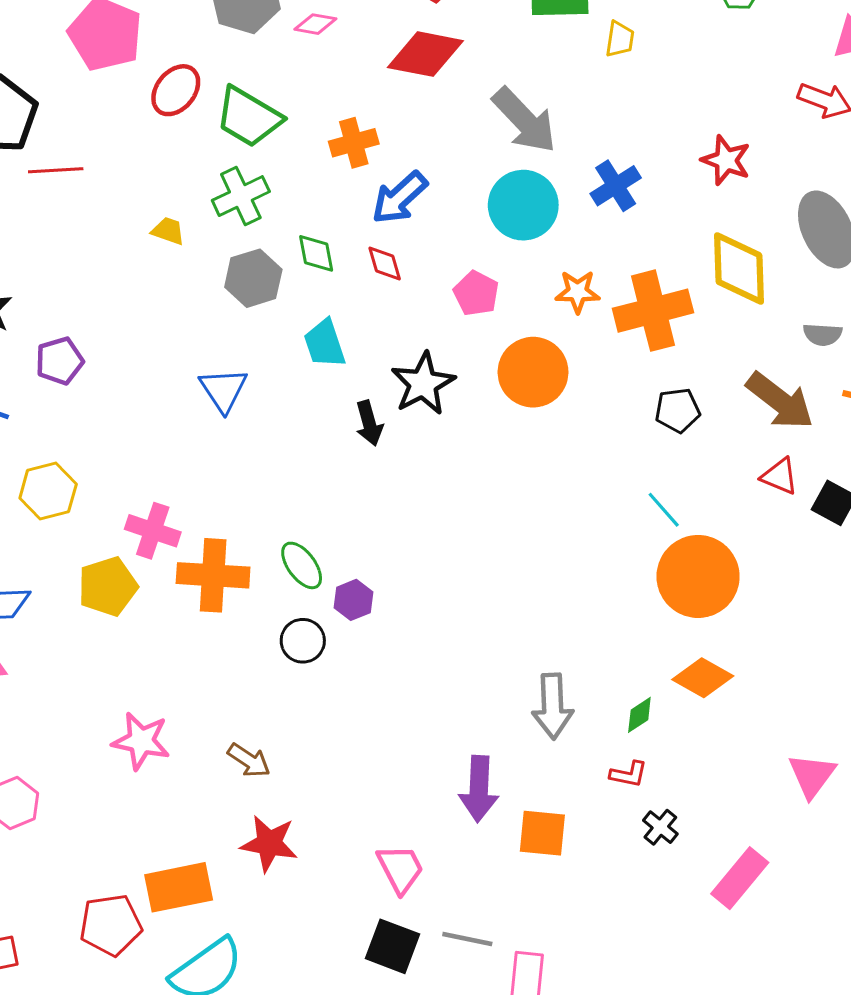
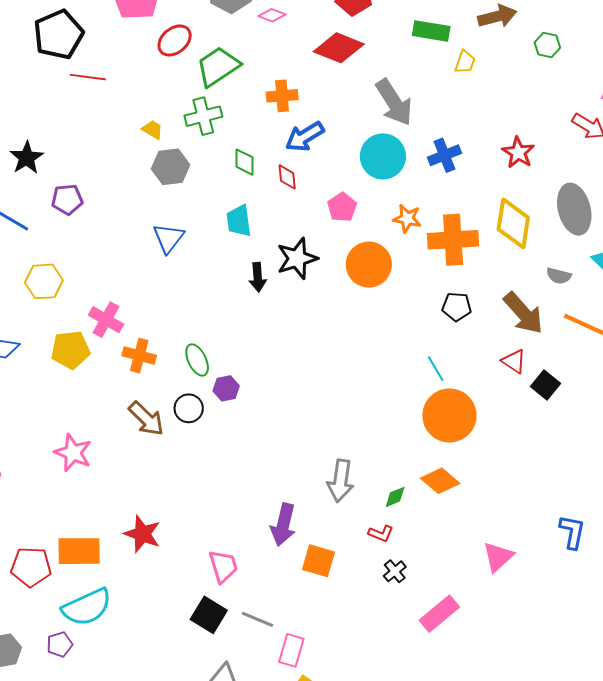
green trapezoid: (249, 117) -> (218, 66), turned 105
gray hexagon: (253, 278) -> (170, 167), moved
orange cross: (213, 575) -> (139, 356), size x0.7
brown arrow: (249, 760) -> (146, 419), moved, size x1.4

